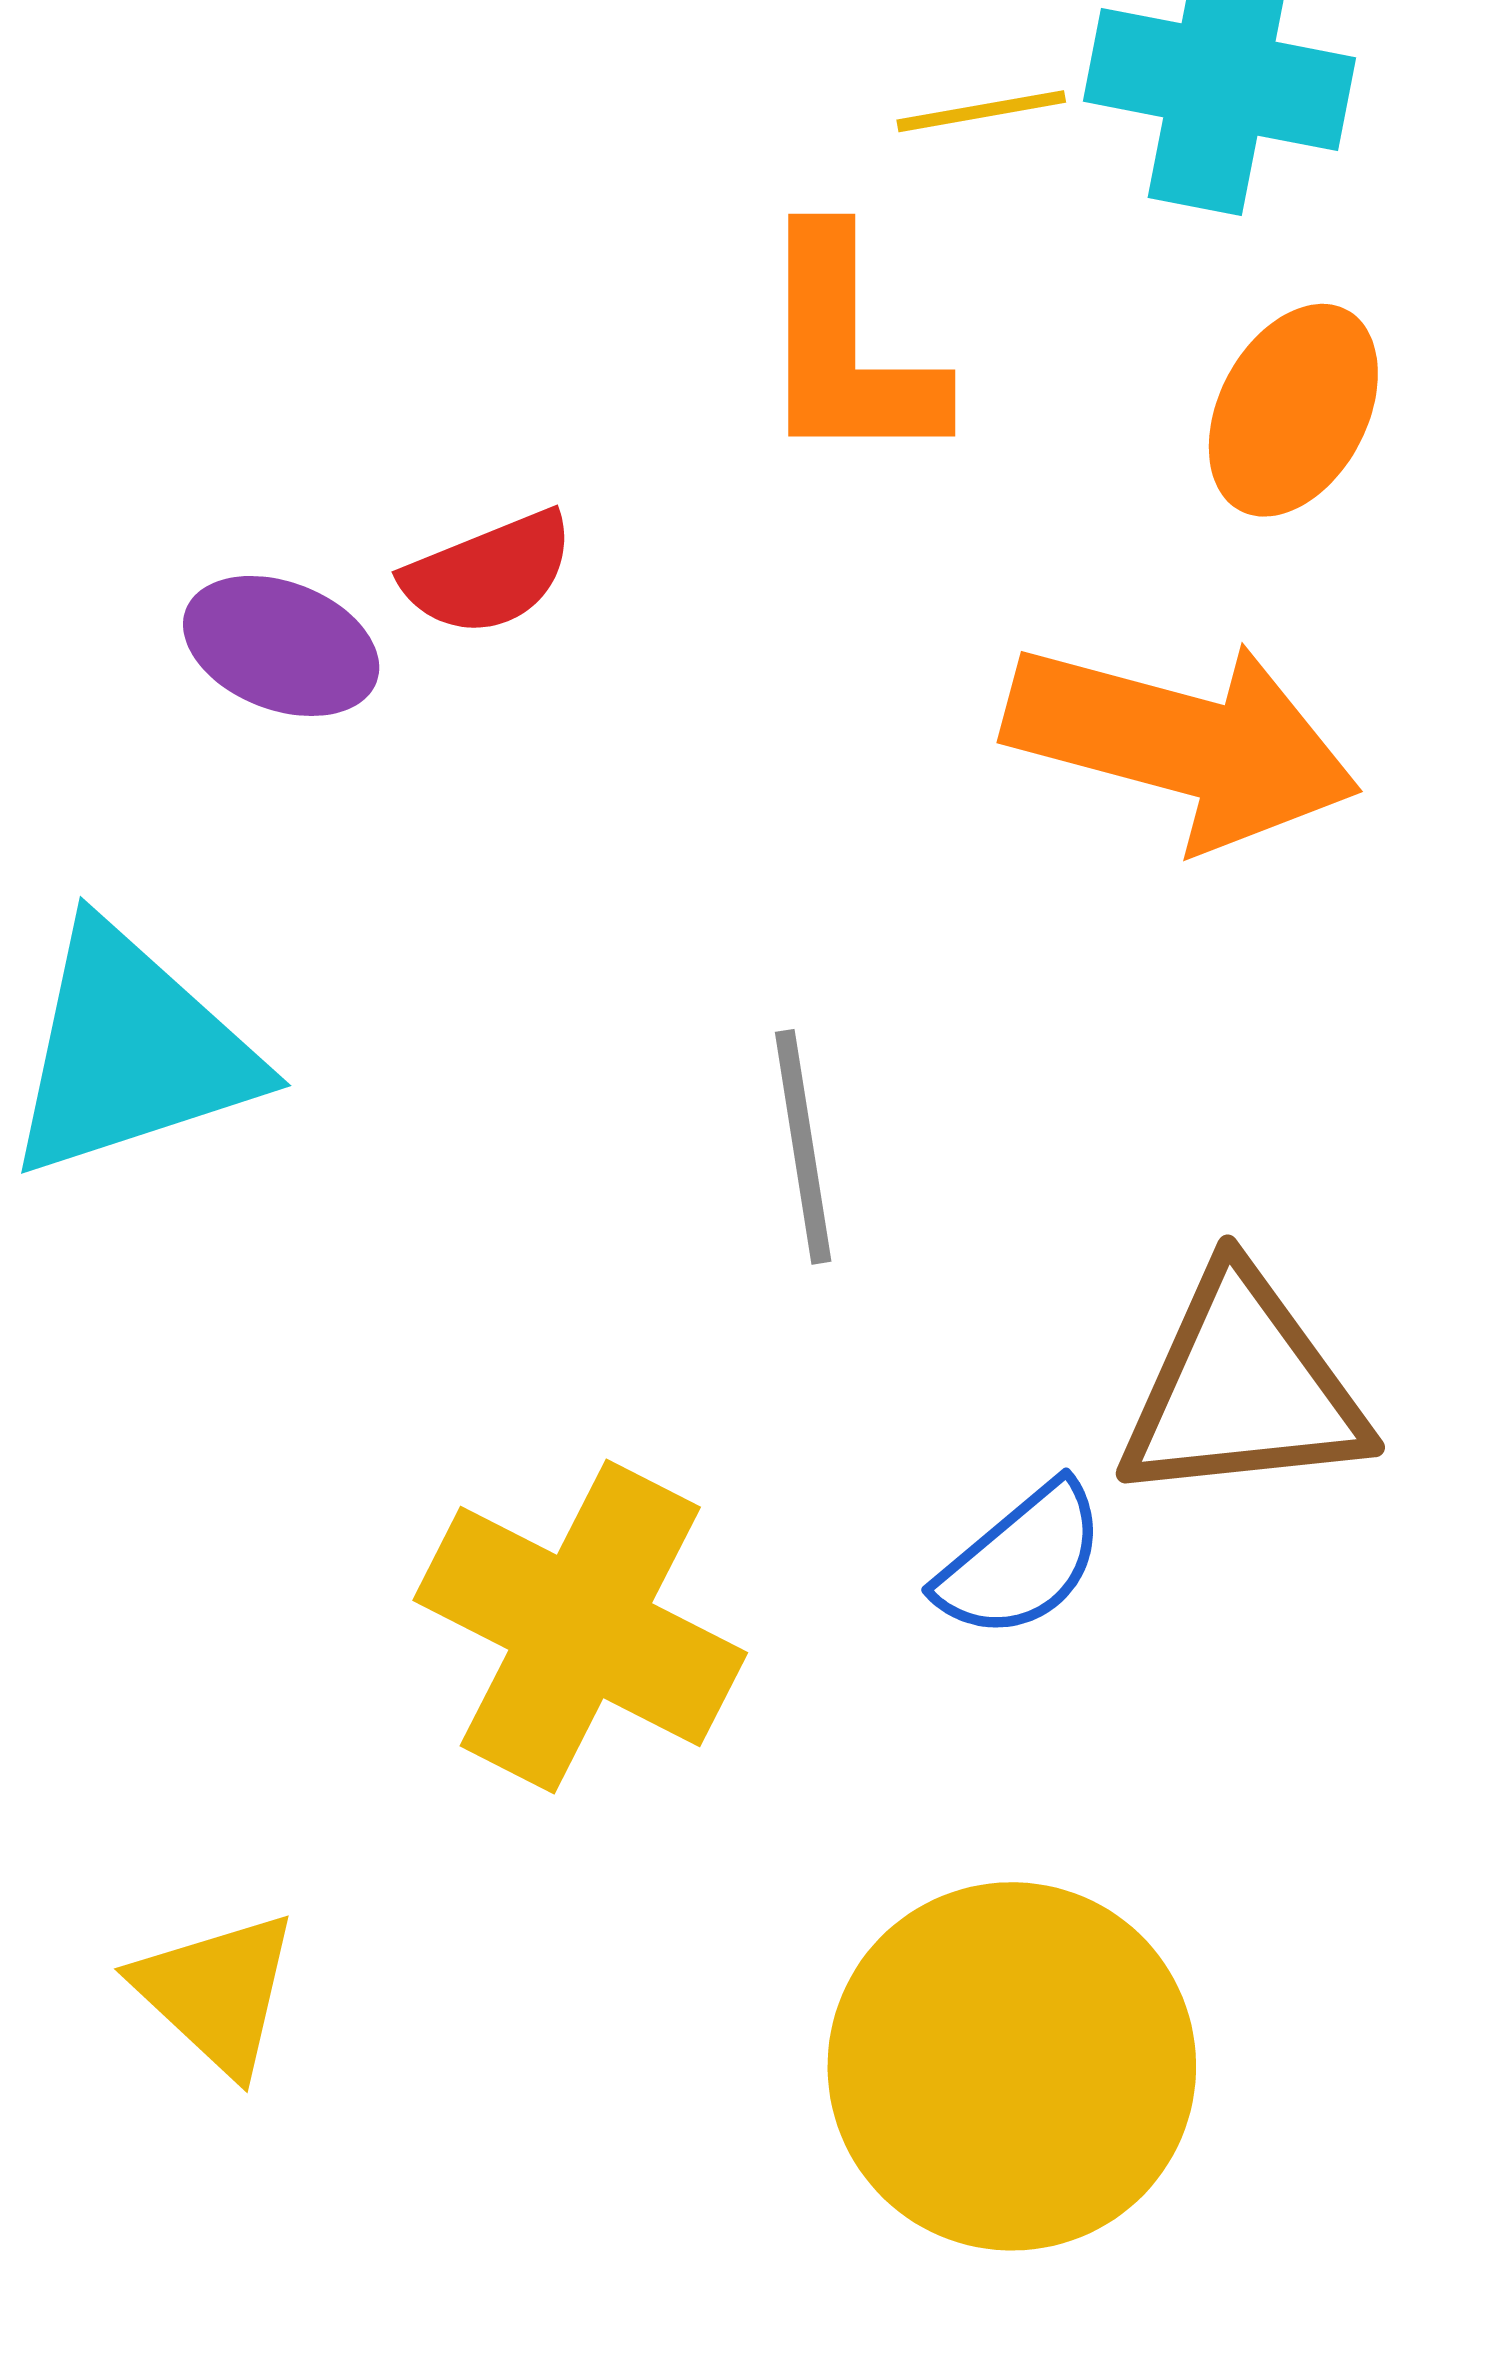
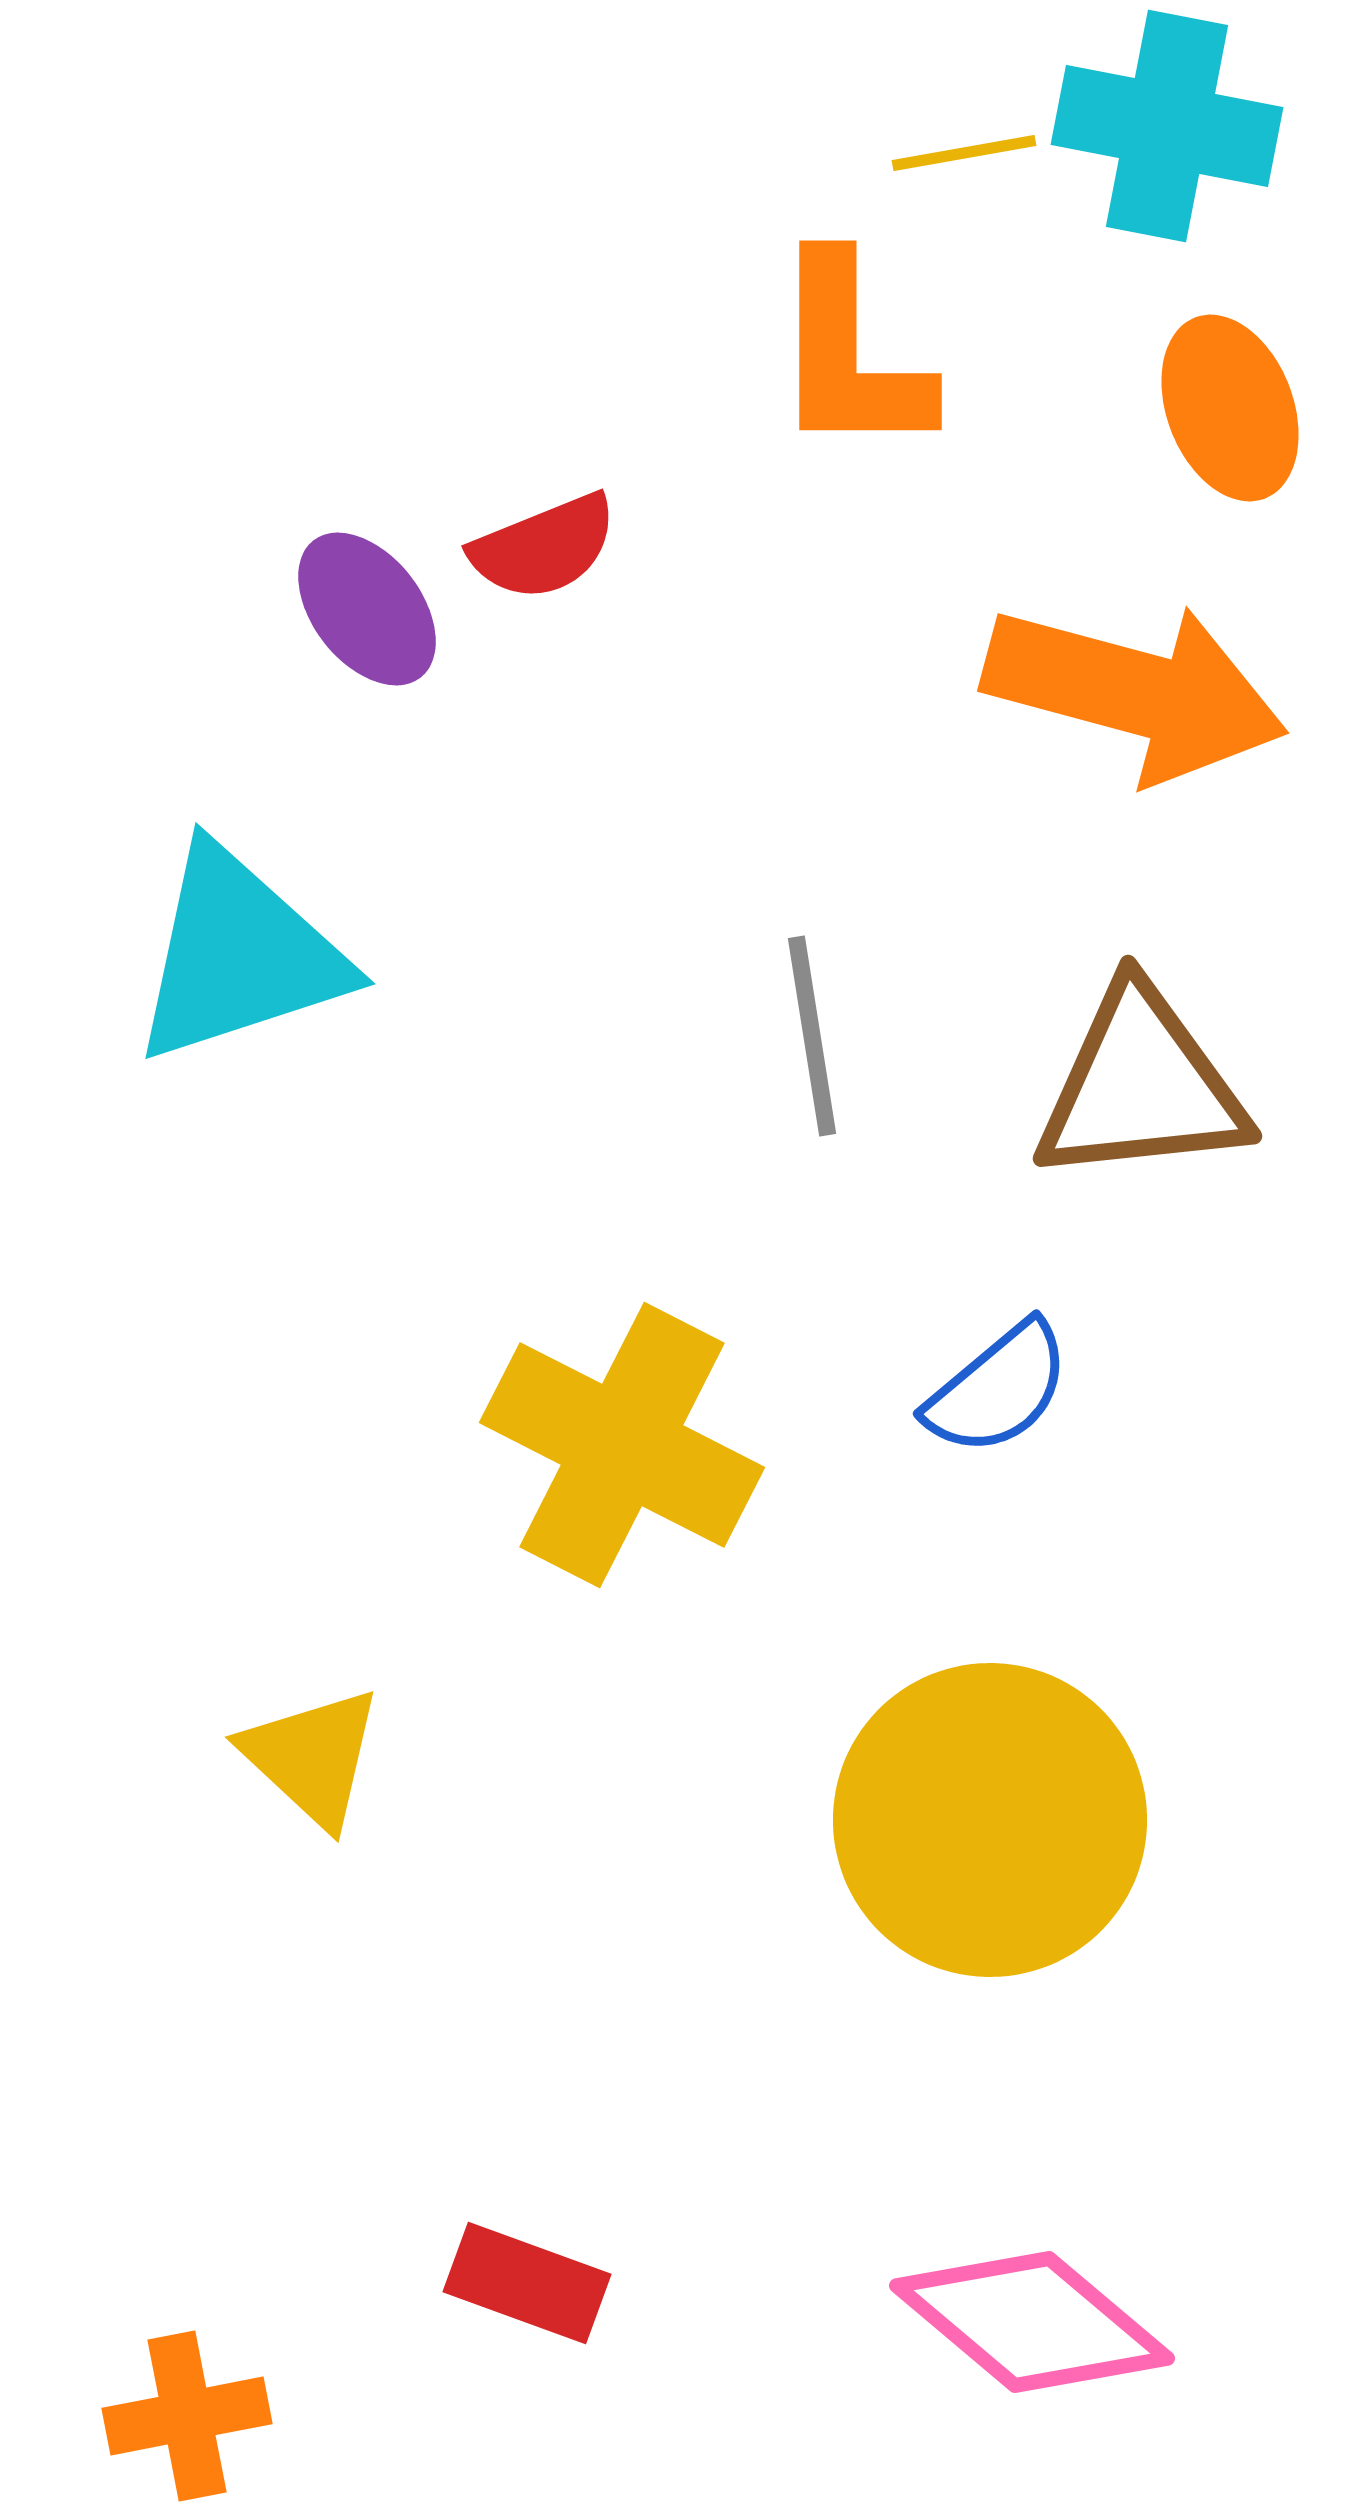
orange ellipse: (1293, 410) -> (1230, 408), turned -49
purple ellipse: (281, 646) -> (367, 609), turned 31
brown triangle: (1243, 1388) -> (1141, 1086), moved

